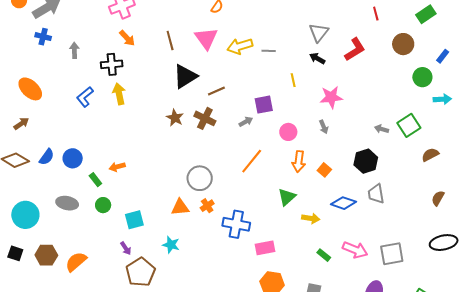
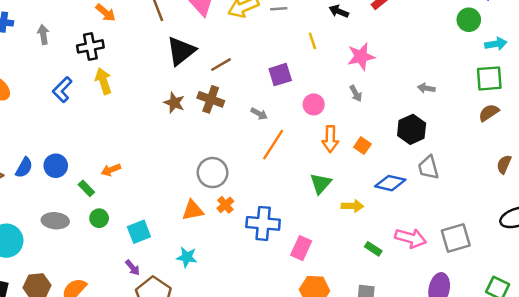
gray arrow: (246, 122) -> (259, 114), moved, turned 64
green square: (409, 125) -> (489, 78), moved, turned 35
pink rectangle: (265, 248) -> (301, 248), turned -48

